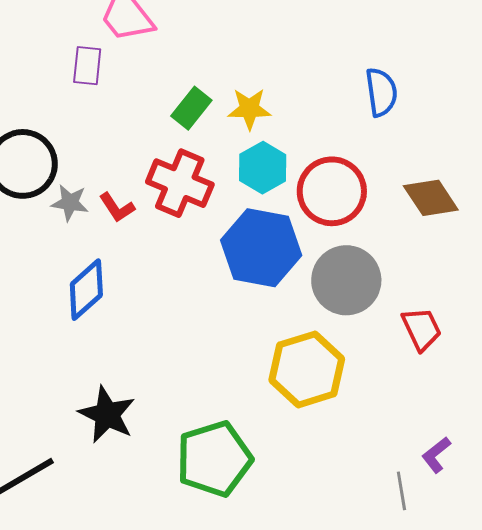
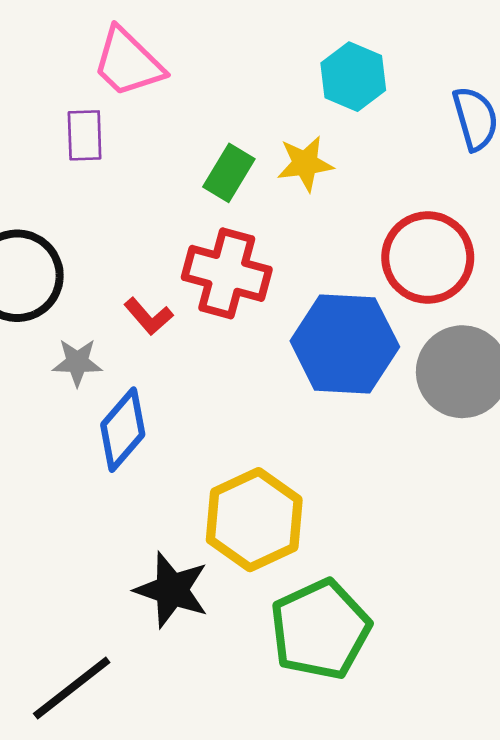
cyan hexagon: (263, 168) -> (353, 77), moved
gray star: (70, 203) -> (77, 362), moved
yellow hexagon: (307, 369) -> (254, 520), moved

